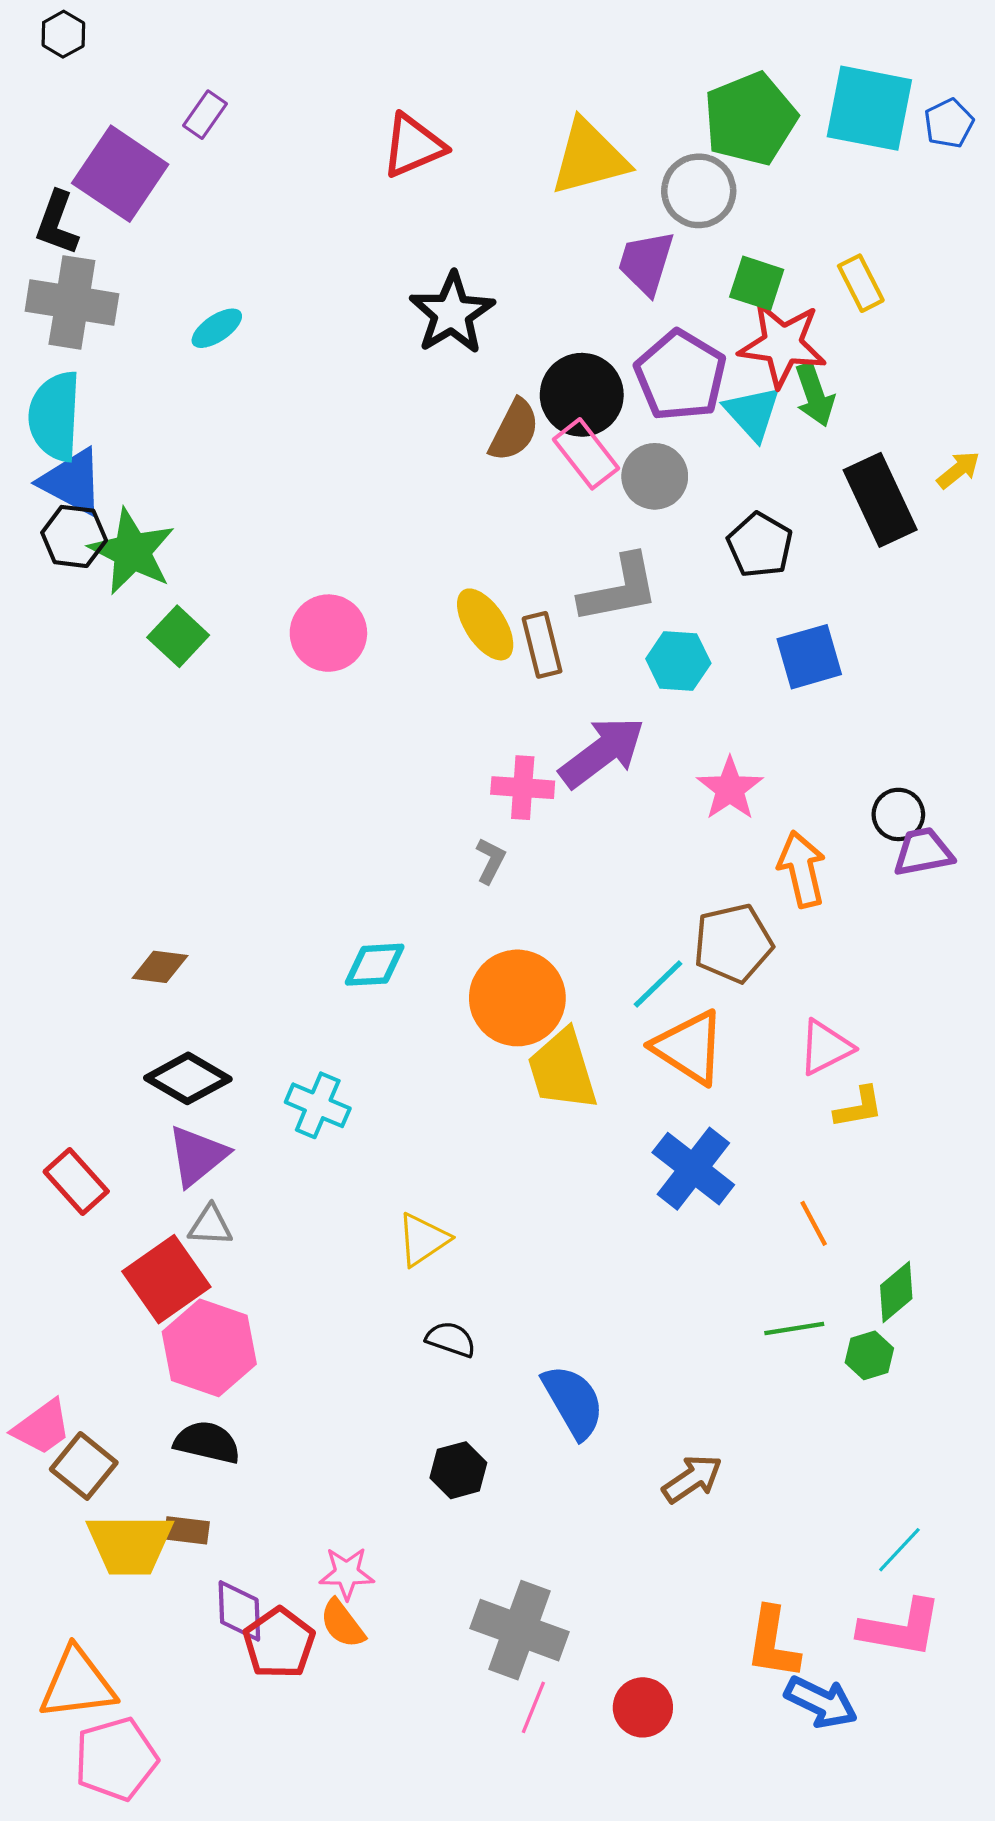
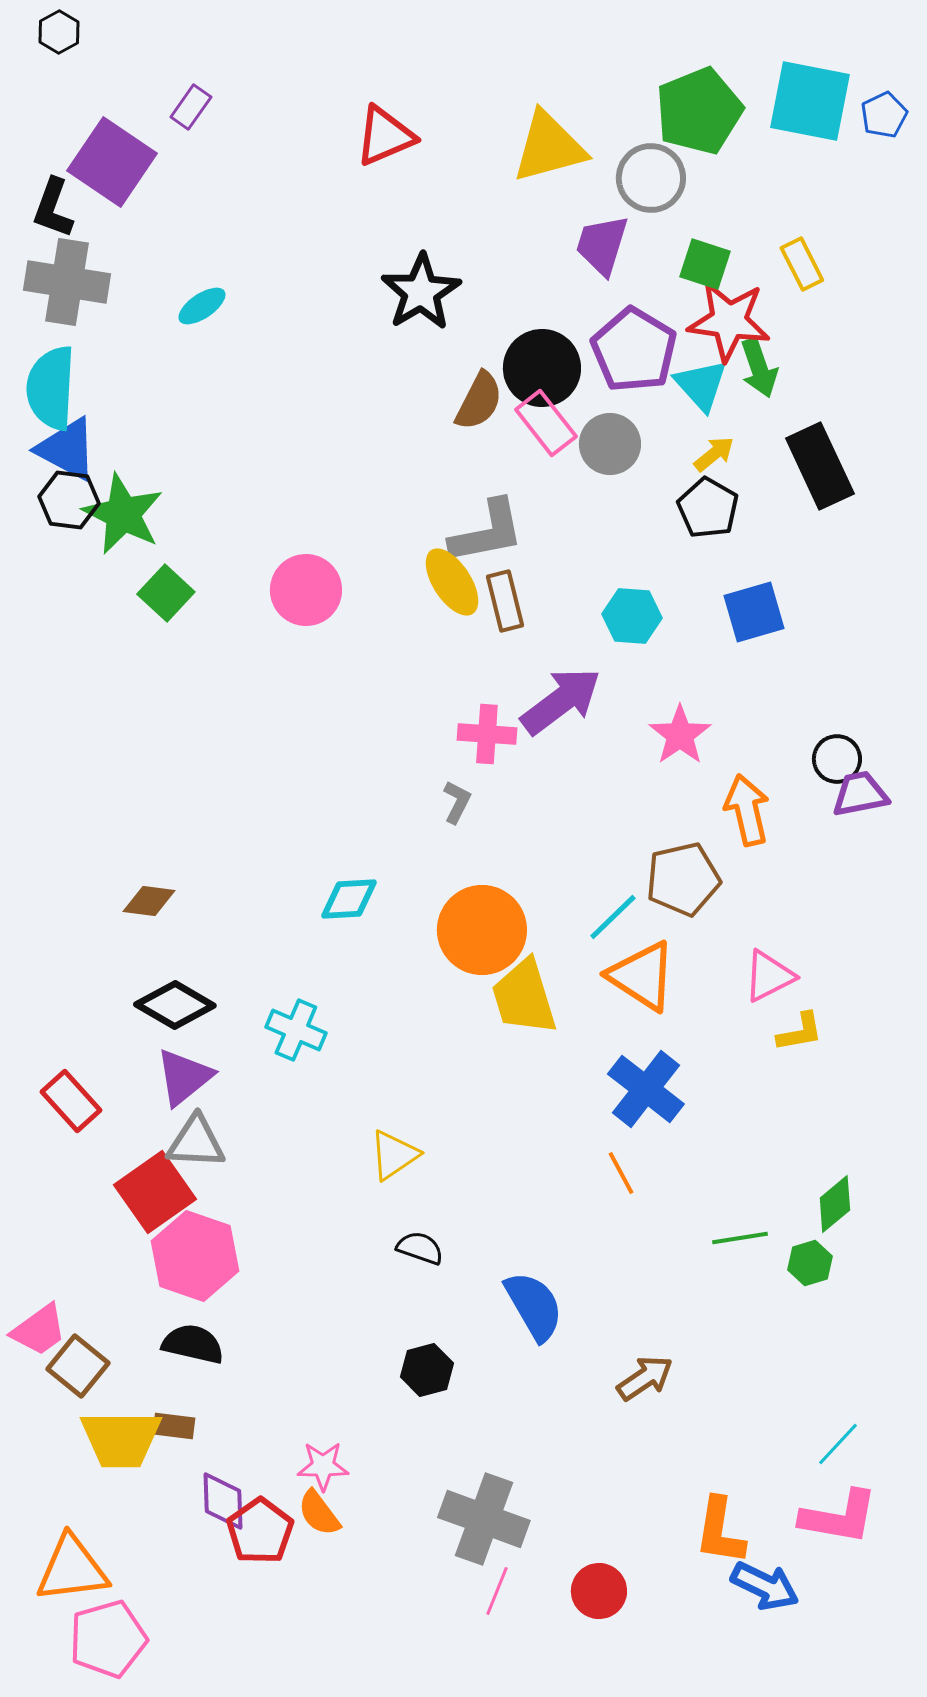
yellow arrow: (958, 470) -> (714, 454), moved
gray L-shape: (619, 589) -> (487, 532), moved
orange line: (814, 1223) -> (621, 1173), moved
gray triangle: (210, 1226) -> (196, 1142), size x1.4

